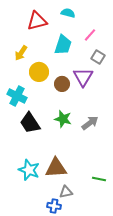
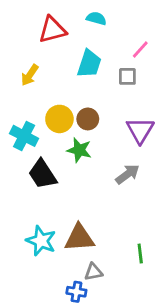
pink line: (90, 35) -> (140, 50), moved
gray square: (98, 57) -> (127, 76), moved, turned -32
yellow circle: (39, 72) -> (59, 119), moved
purple triangle: (83, 77) -> (140, 130), moved
green star: (63, 119) -> (79, 150), moved
green line: (99, 179) -> (140, 253), turned 72

